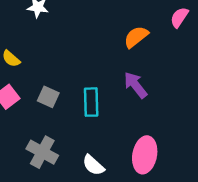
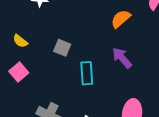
gray square: (48, 97) -> (62, 48), moved

